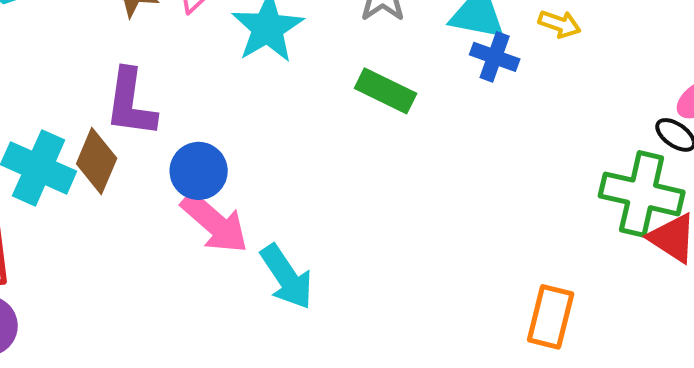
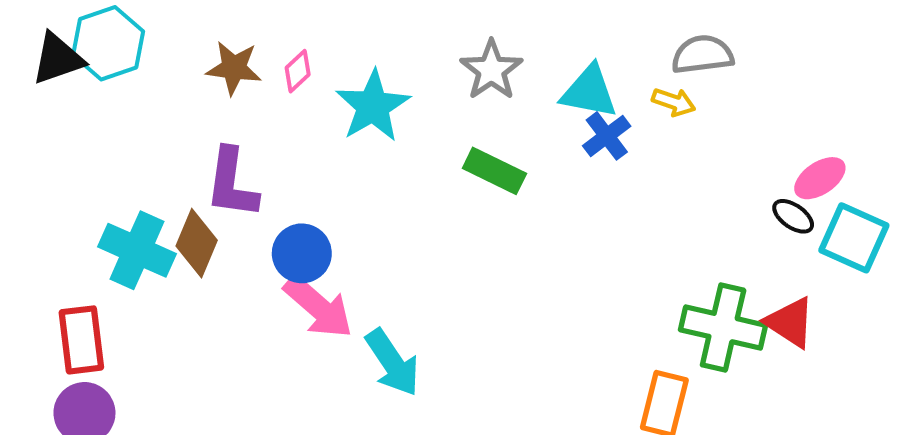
blue cross: (495, 57) -> (607, 136), turned 33
green cross: (642, 194) -> (723, 328), moved

